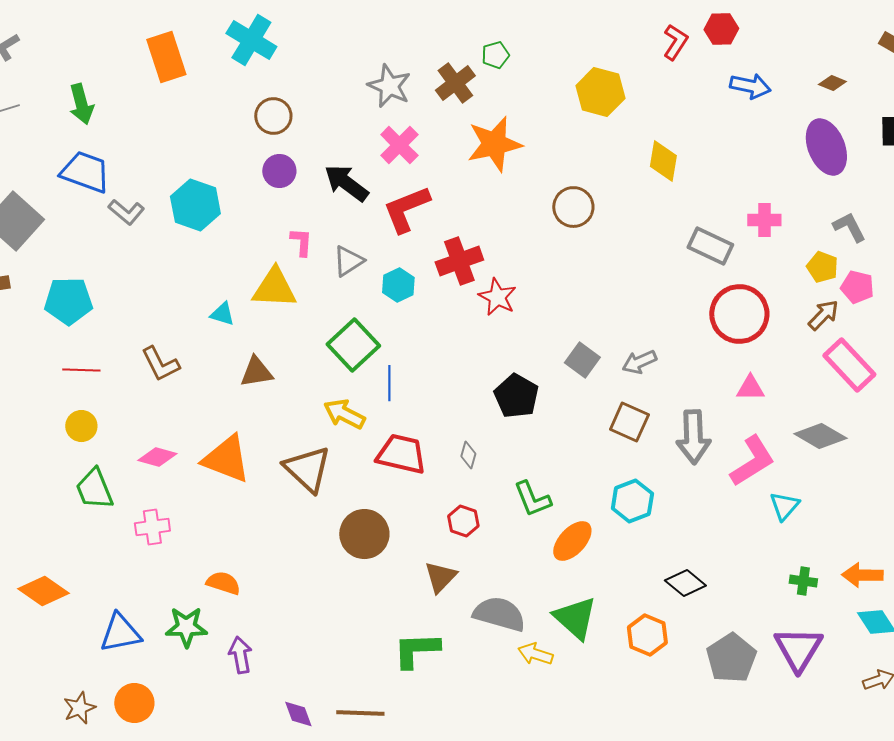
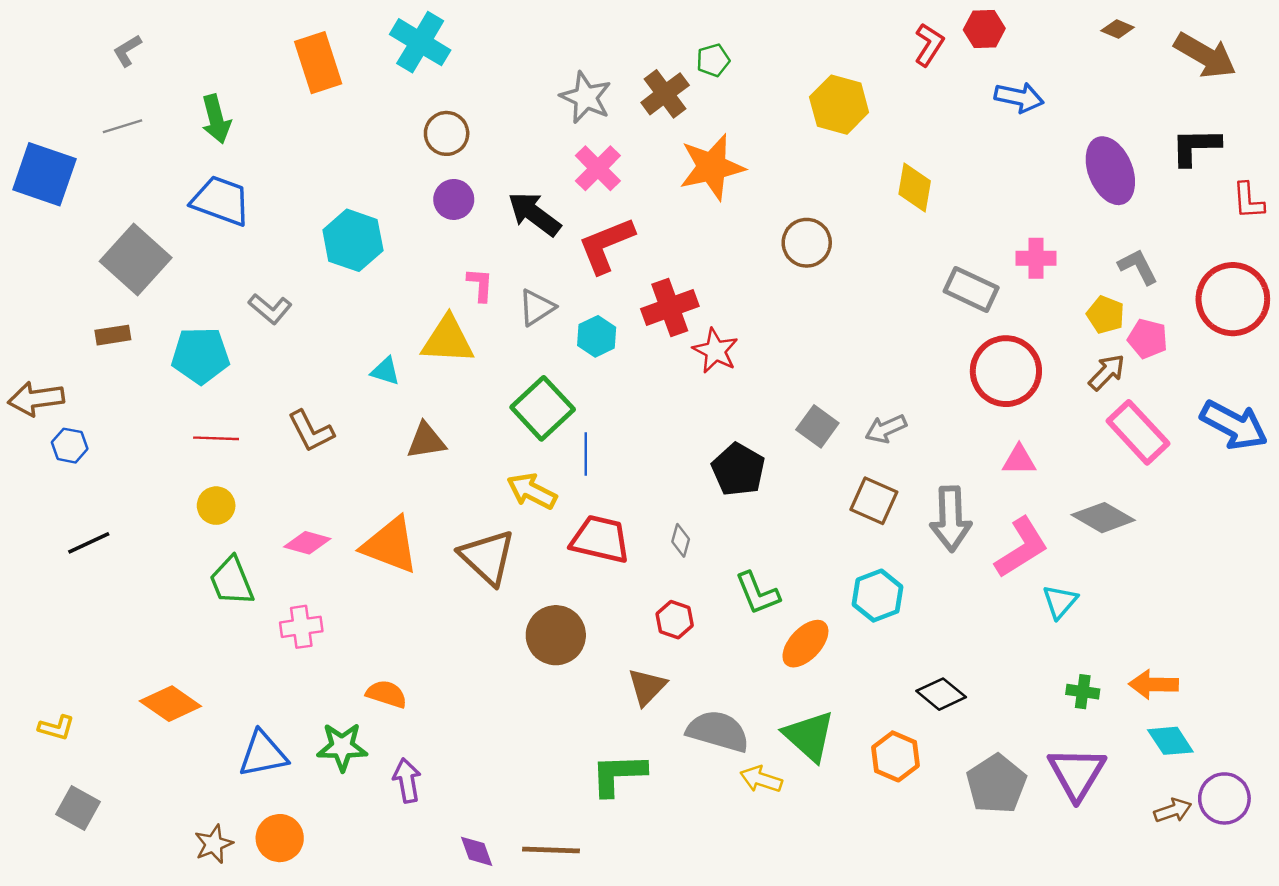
brown diamond: (832, 83) -> (1118, 29), moved
gray L-shape: (126, 212) -> (270, 309), moved

